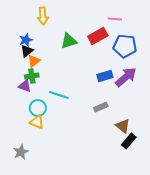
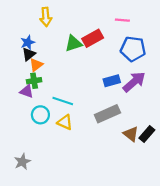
red rectangle: (98, 36) -> (93, 38), moved
gray rectangle: (101, 107) -> (107, 114), size x1.6
yellow triangle: (37, 122) -> (65, 122), moved
black rectangle: (129, 141) -> (147, 134), moved

